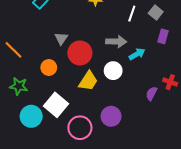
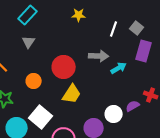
purple rectangle: (163, 36) -> (144, 51), size x1.5
gray triangle: (61, 38) -> (29, 42), moved
white circle: (113, 71) -> (114, 114), moved
purple semicircle: (152, 93) -> (133, 106), turned 32

